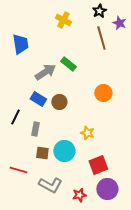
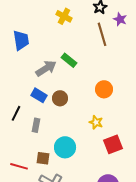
yellow star: (87, 133) -> (96, 122), moved
brown square: (42, 153) -> (43, 158), moved
red square: (98, 165) -> (113, 144), moved

